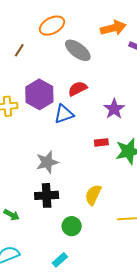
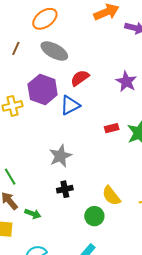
gray ellipse: (78, 50) -> (54, 51), moved
purple star: (114, 109) -> (126, 82), moved
black cross: (47, 195) -> (65, 189), size x0.7
yellow semicircle: (93, 195) -> (111, 196), moved, turned -55

